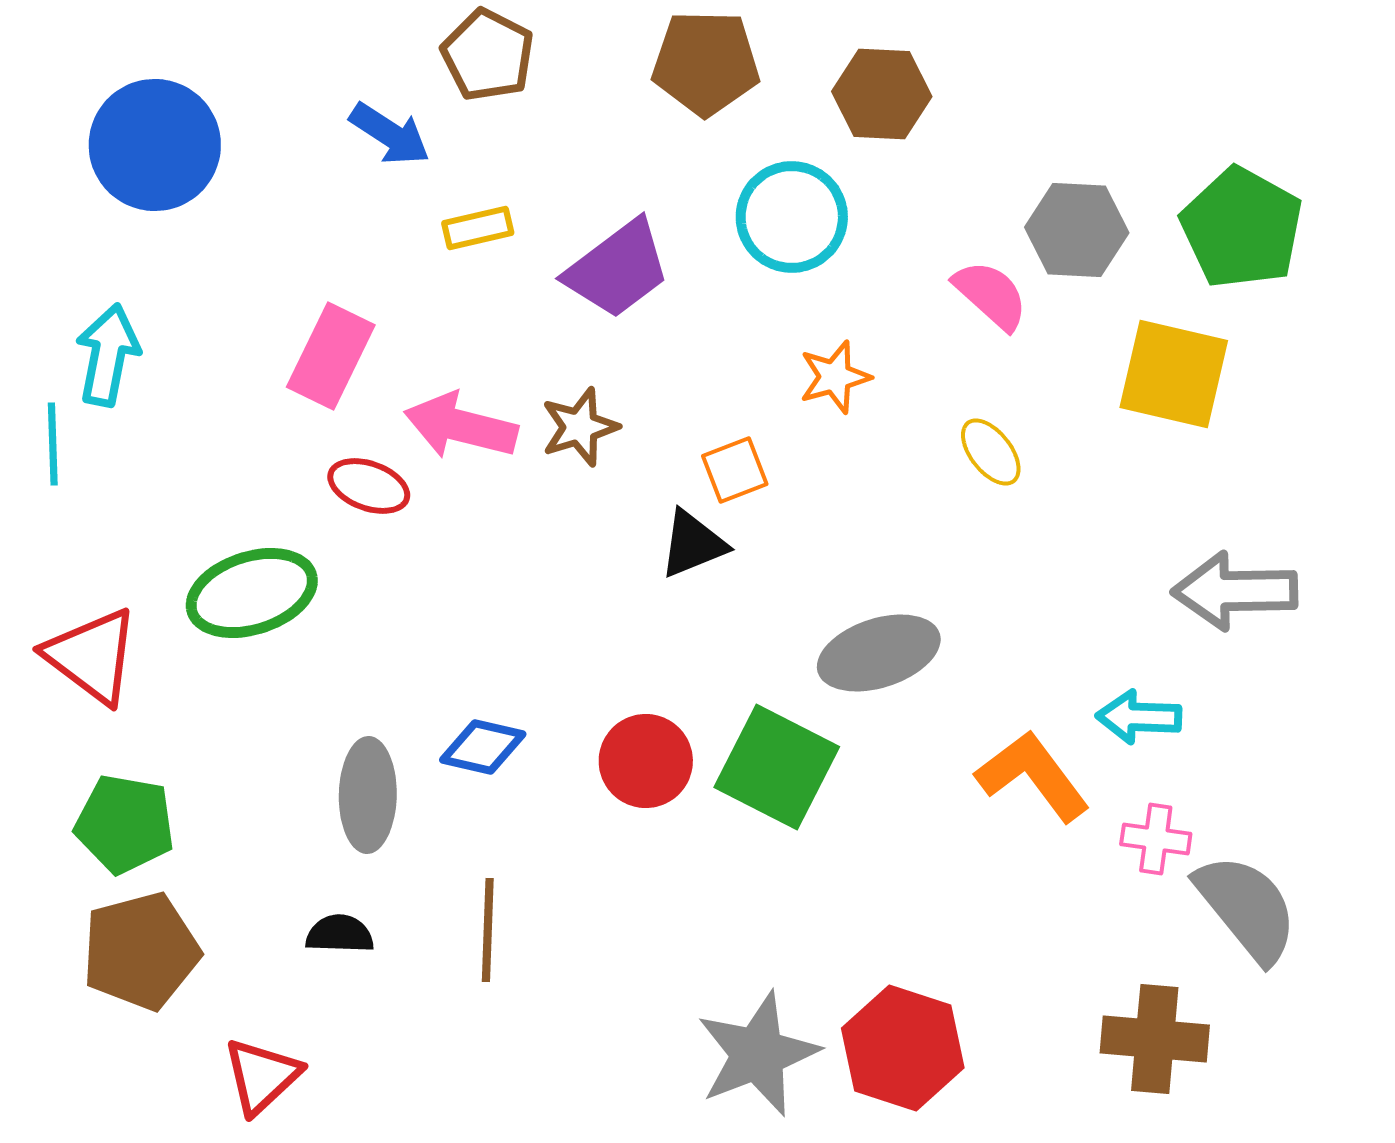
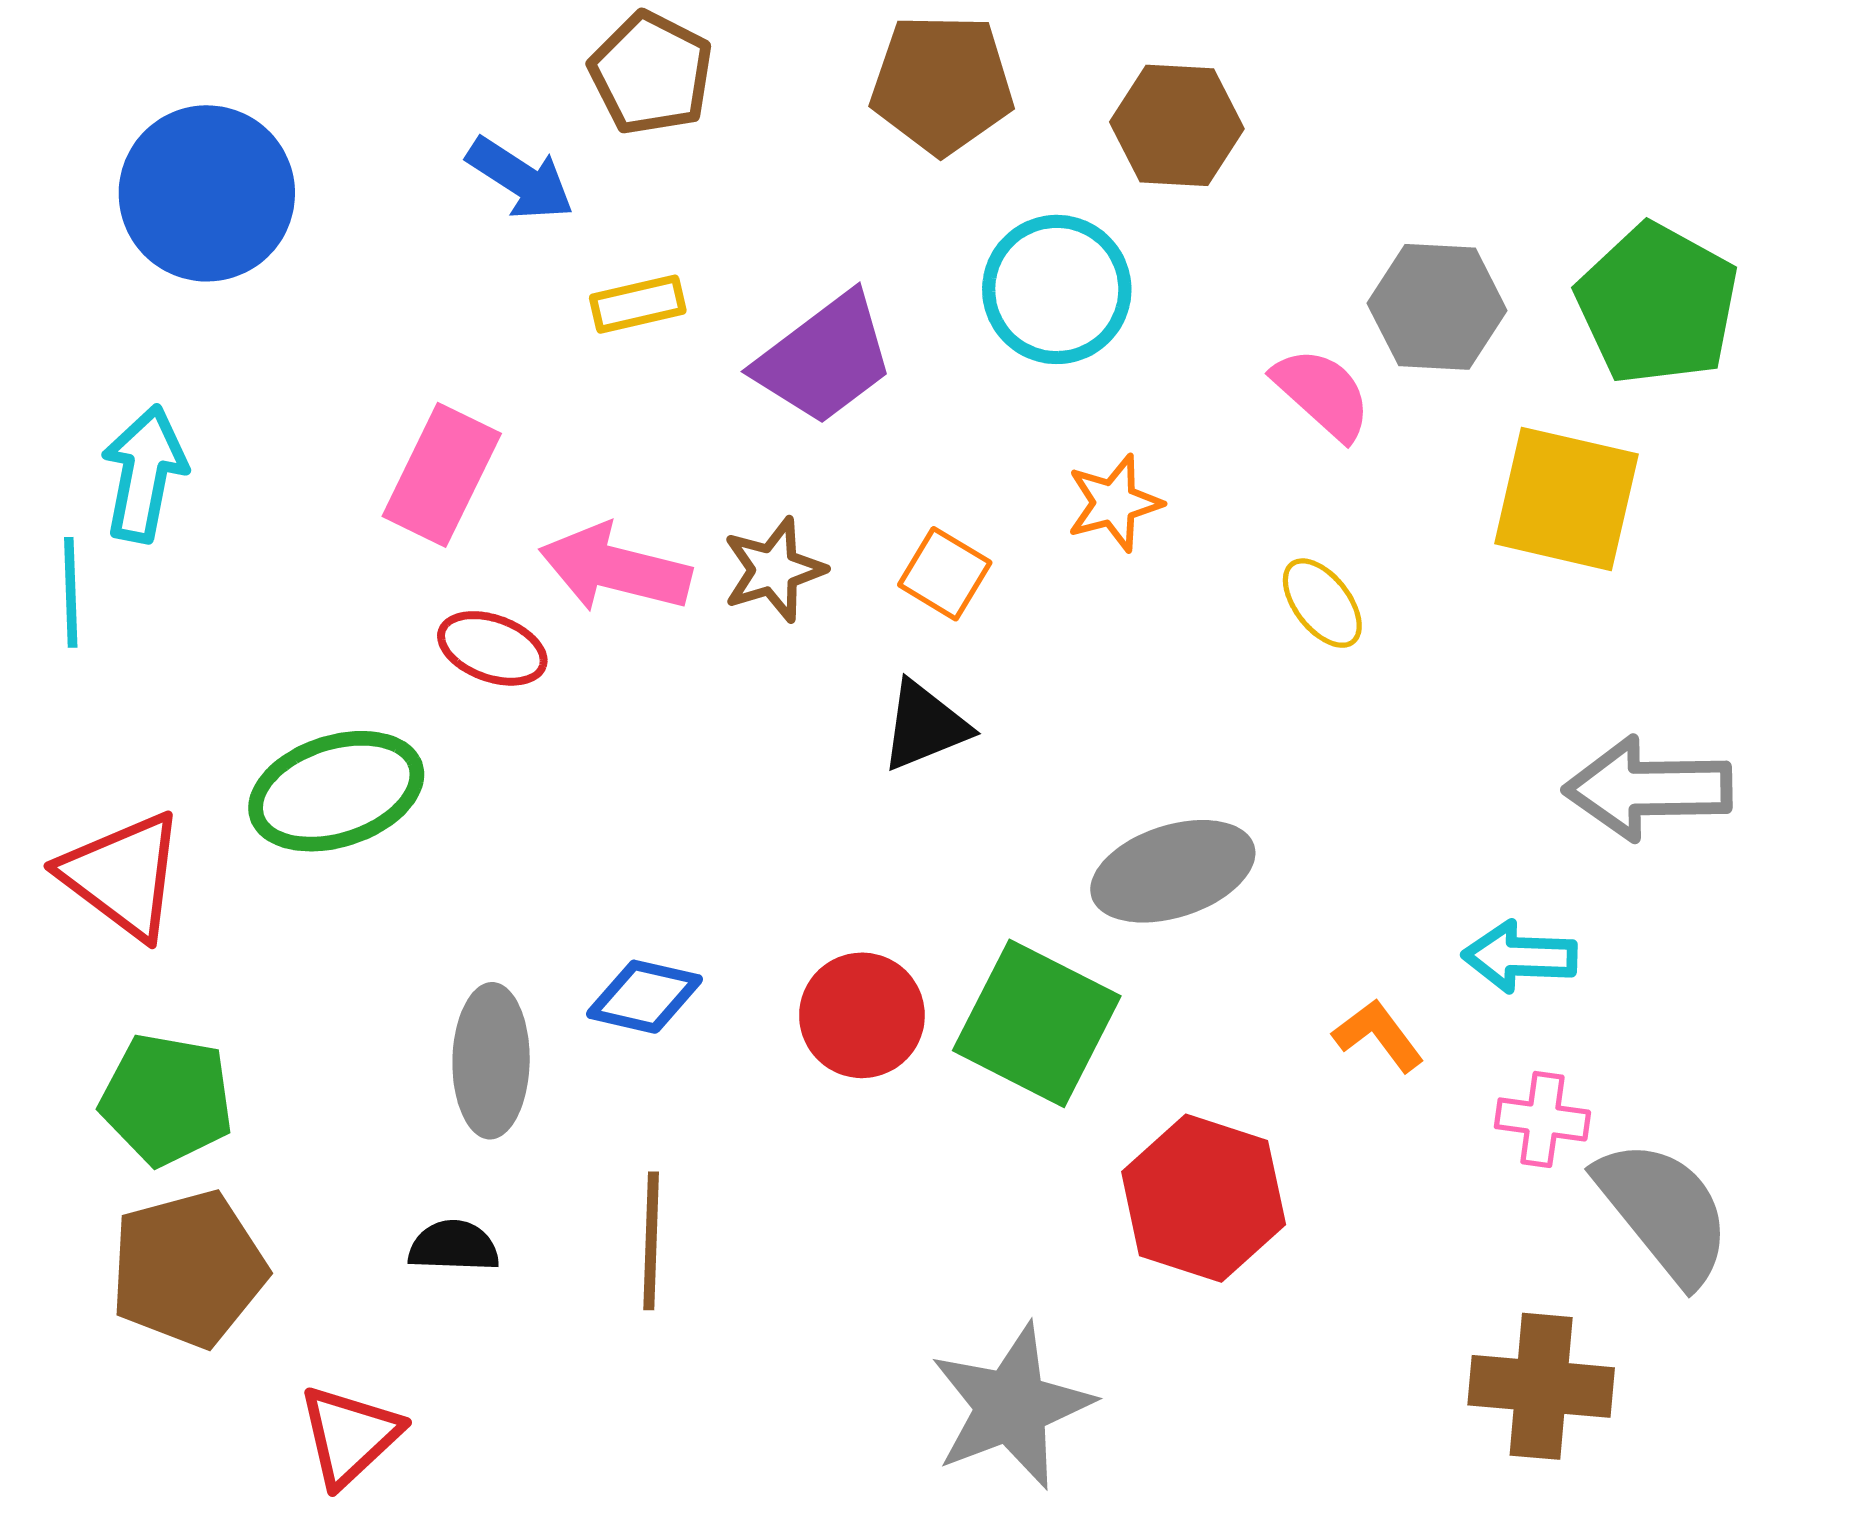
orange square: (735, 470) -> (945, 574), moved, turned -38
orange L-shape: (1033, 776) -> (1378, 1035), size x0.6
red hexagon: (903, 1048) -> (1204, 1198), moved

